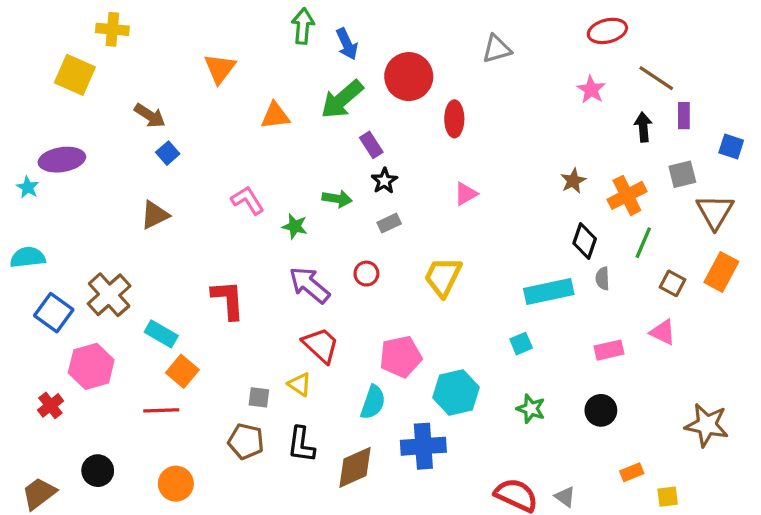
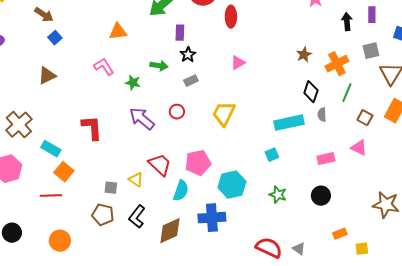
orange triangle: (275, 116) -> (118, 32), moved
purple rectangle: (371, 145) -> (180, 33), turned 35
red trapezoid: (321, 345) -> (160, 165), moved
black L-shape: (301, 445) -> (137, 217), turned 30

